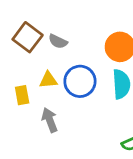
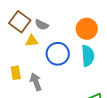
yellow triangle: (48, 80) -> (32, 41), moved
yellow rectangle: (22, 95) -> (16, 73), moved

